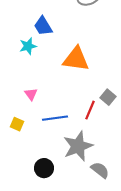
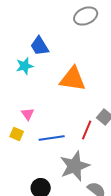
yellow square: (17, 124) -> (17, 134), moved

